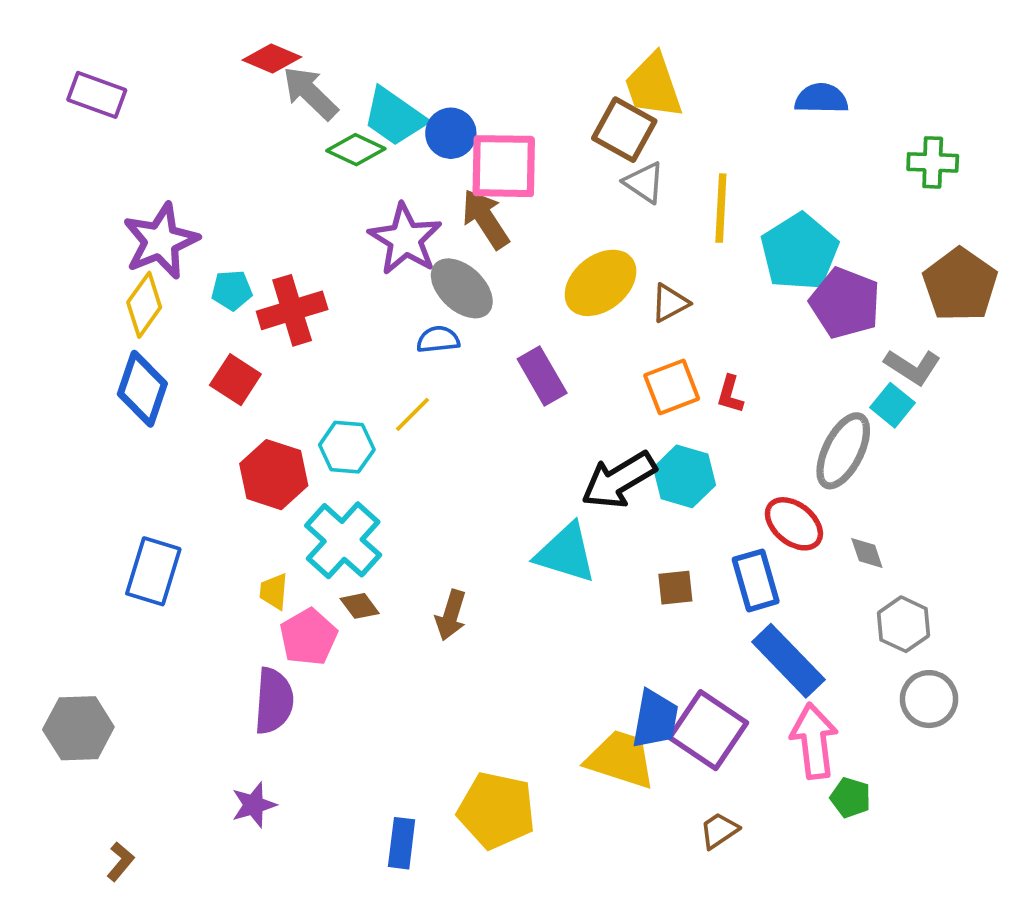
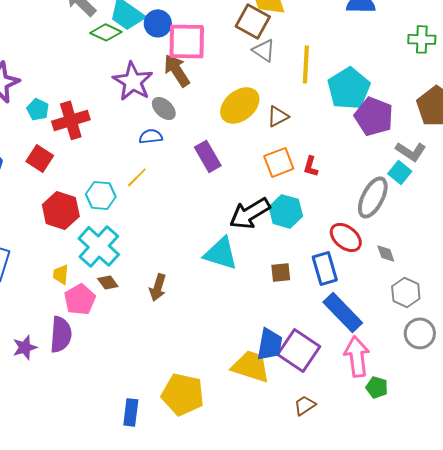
gray ellipse: (462, 288) -> (164, 108), size x0.7
cyan pentagon: (232, 290) -> (38, 109), turned 30
purple star: (254, 805) -> (25, 347), moved

